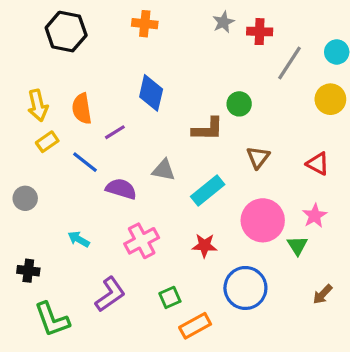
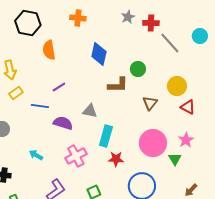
gray line: (289, 63) -> (170, 43), turned -75
blue diamond: (151, 93) -> (99, 54), moved
yellow circle: (330, 99) -> (177, 86), moved
orange semicircle: (82, 109) -> (49, 50), moved
blue line: (85, 162) -> (40, 106), turned -30
cyan rectangle: (208, 190) -> (106, 136), moved, turned -35

